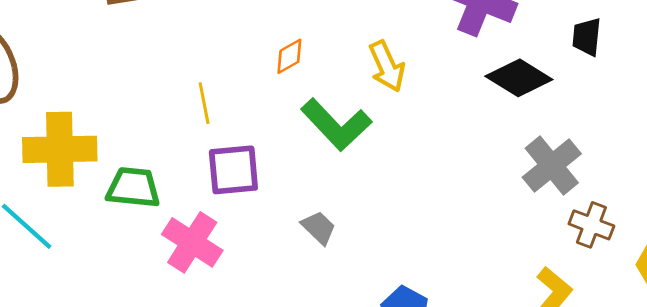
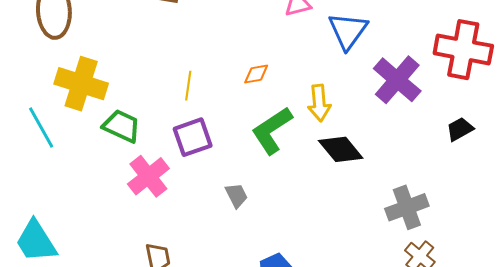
black trapezoid: (587, 37) -> (460, 129), turned 36
black diamond: (519, 78) -> (341, 149), moved
green L-shape: (336, 125) -> (272, 130), turned 81
purple square: (233, 170) -> (193, 137), turned -33

